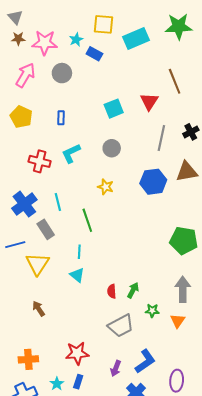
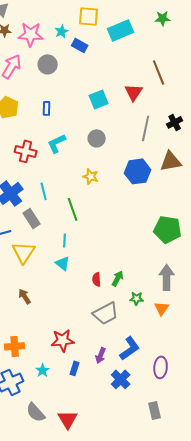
green star: (179, 26) -> (163, 18), size x0.6
blue rectangle: (78, 382) -> (75, 368), moved

